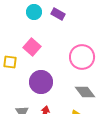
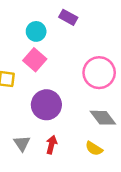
cyan circle: (34, 12) -> (36, 31), moved

